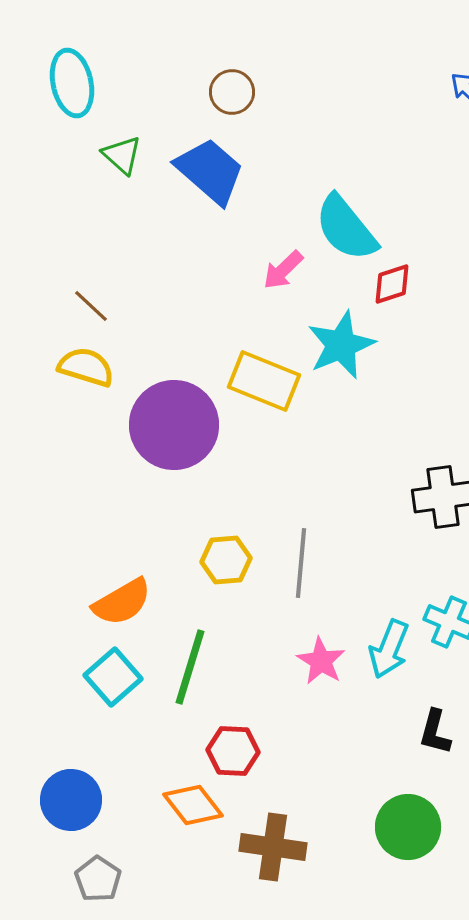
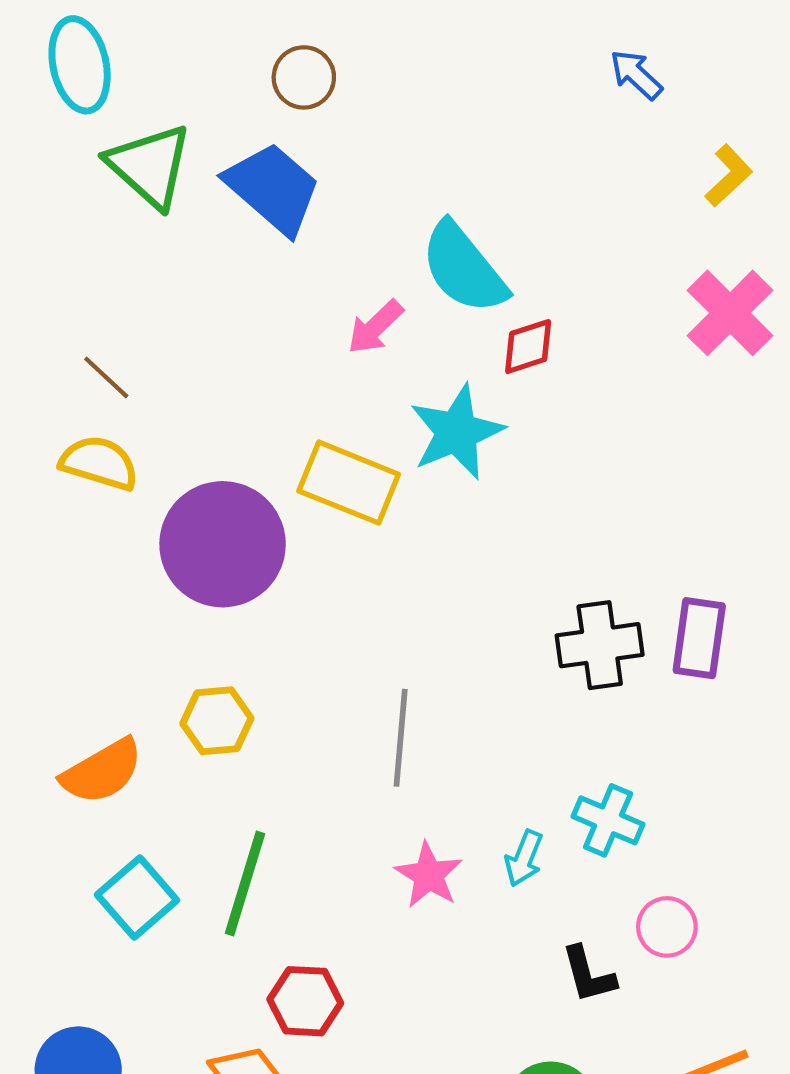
green triangle: (122, 155) -> (150, 166), size x1.6
yellow hexagon: (226, 560) -> (217, 721), moved
orange semicircle: (122, 602) -> (102, 771), moved
cyan arrow: (389, 649) -> (524, 858), size x0.7
black L-shape: (435, 732) -> (588, 975), turned -30

